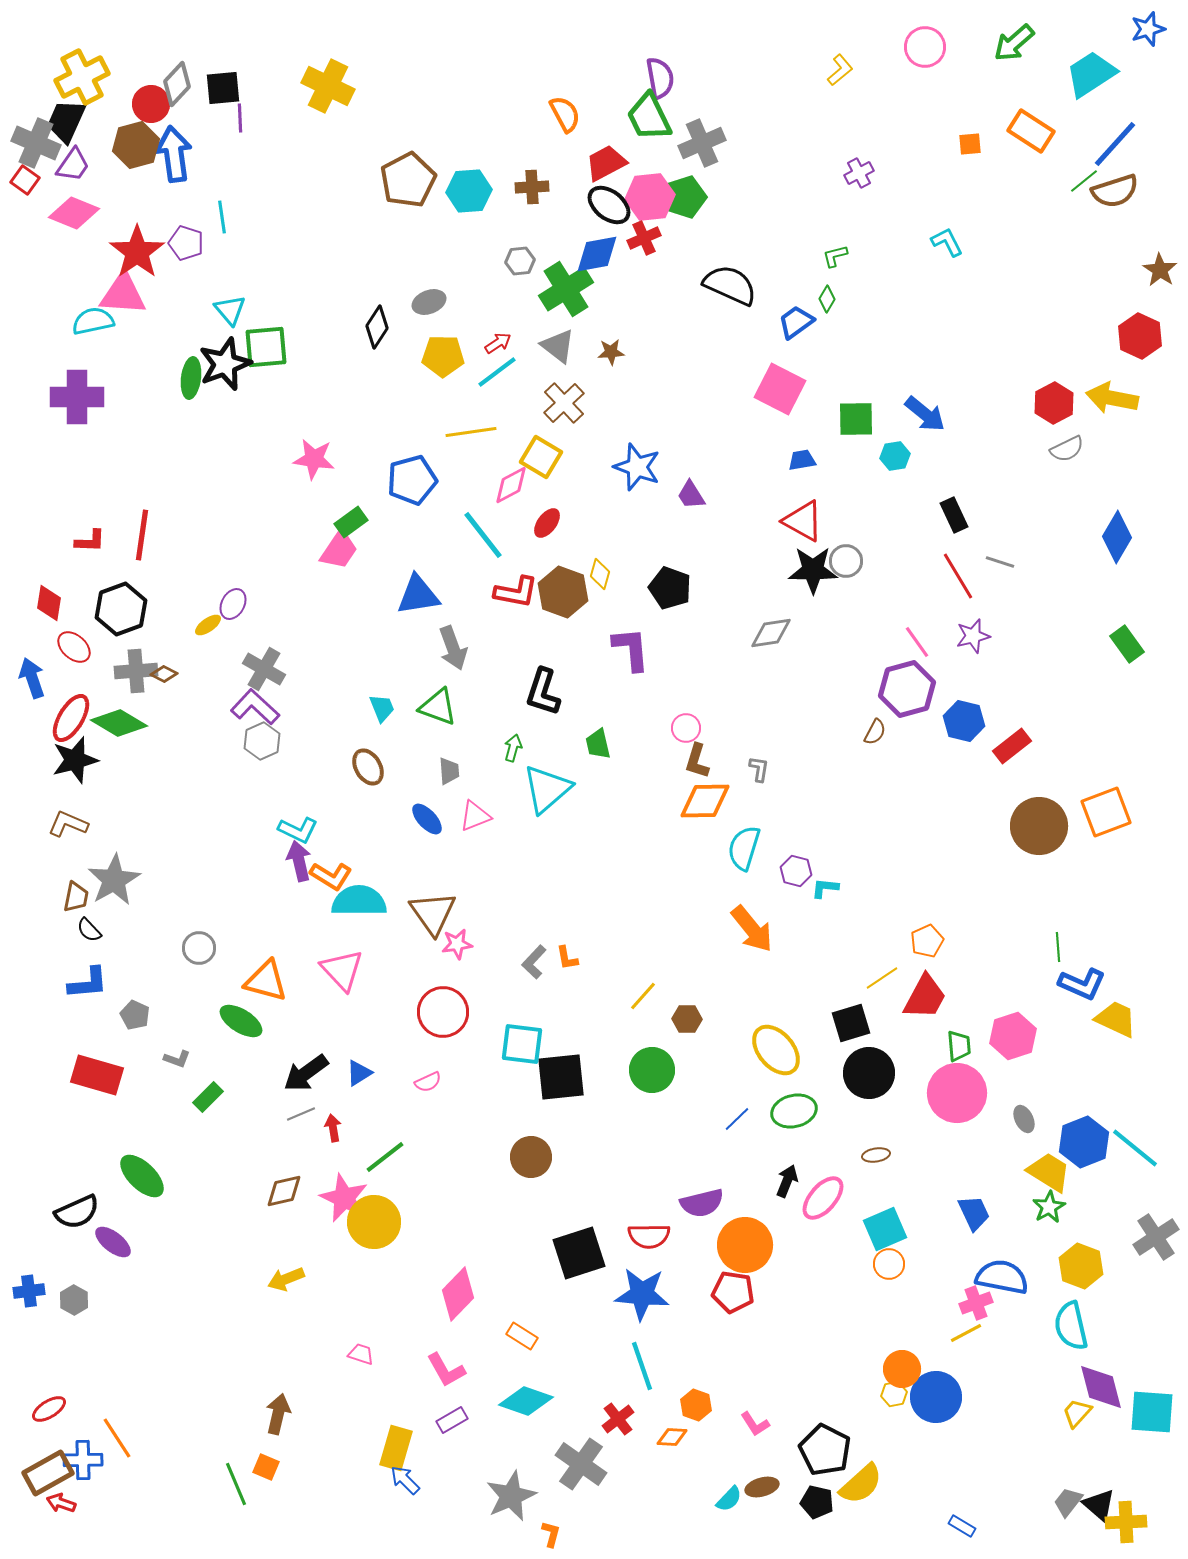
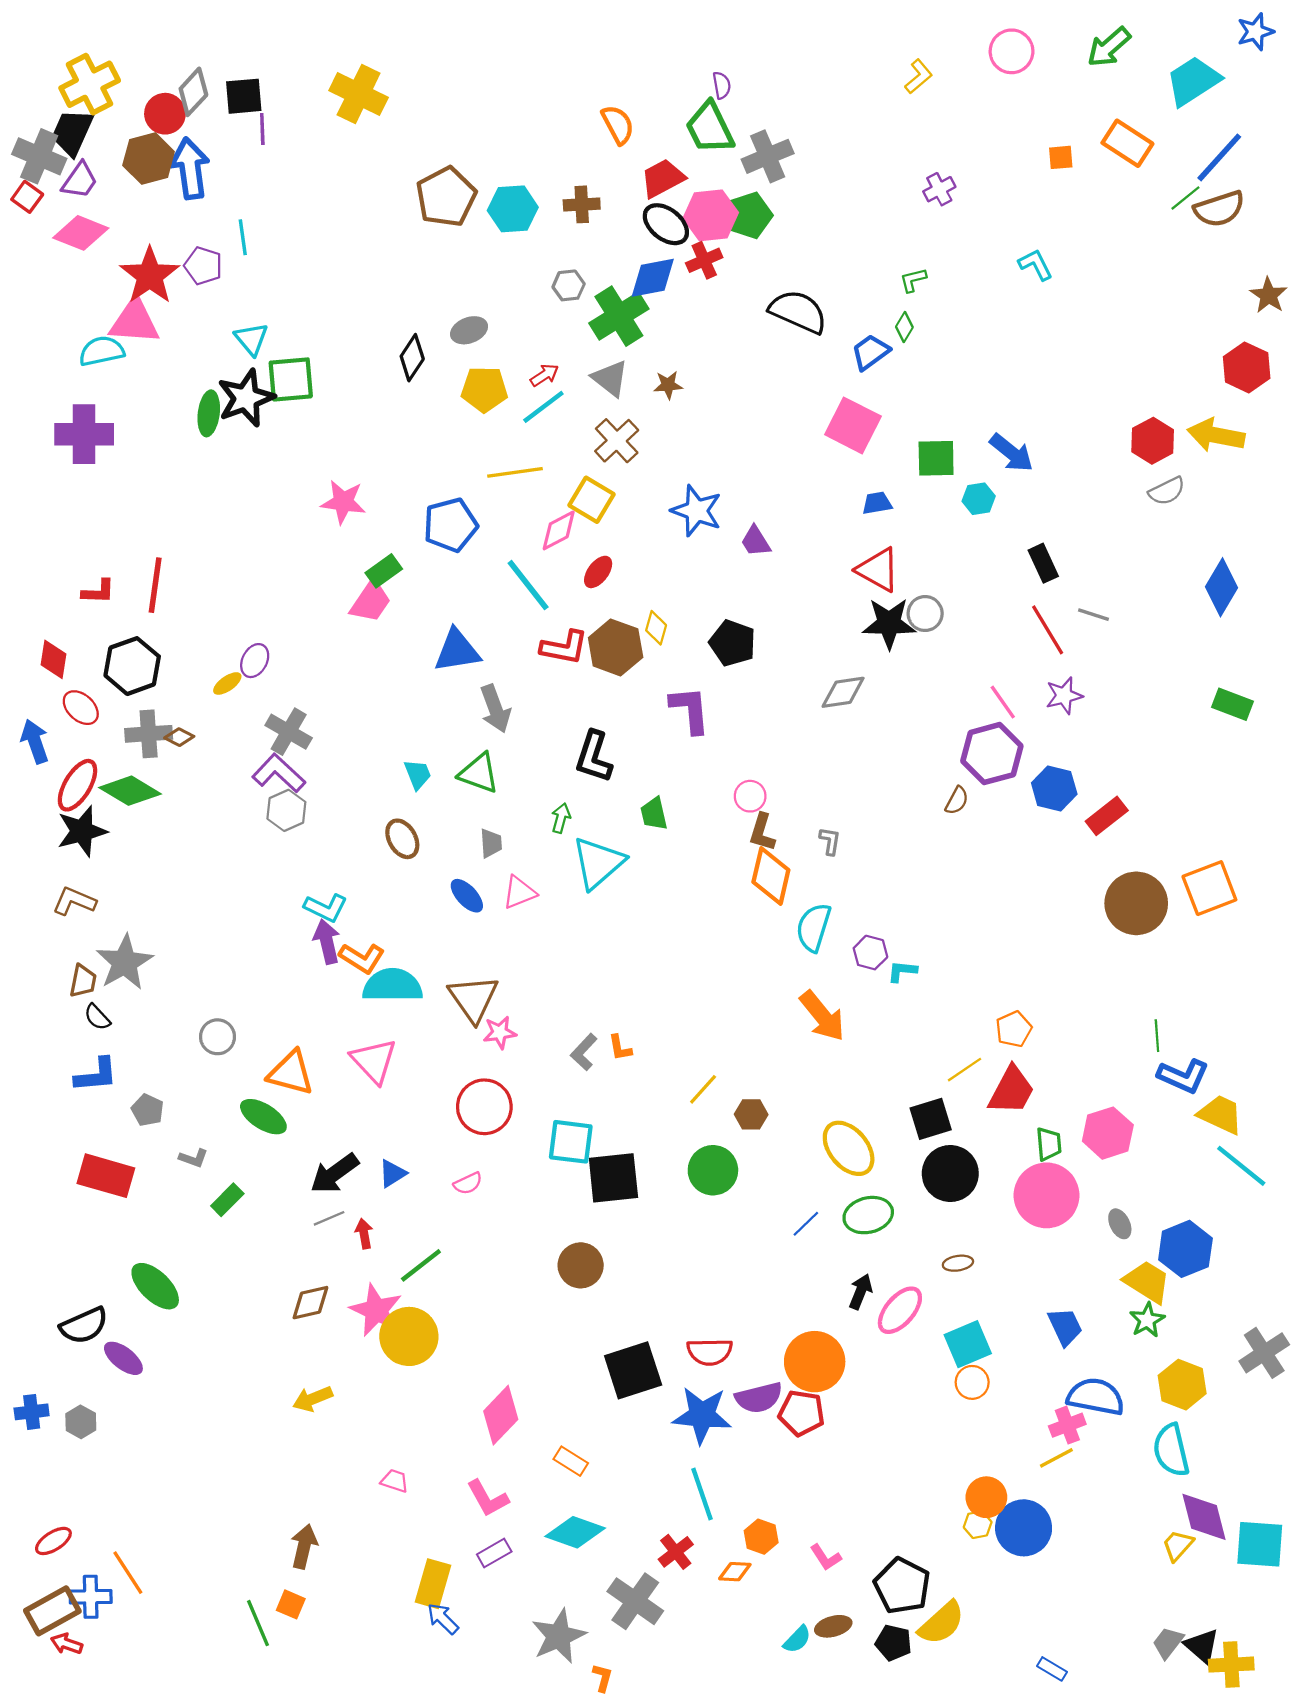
purple semicircle: (660, 78) -> (722, 85), size x0.6
green rectangle: (1127, 644) -> (1232, 704), turned -33
orange diamond: (705, 801) -> (771, 876), turned -76
cyan line: (1135, 1148) -> (1241, 1166), moved
purple semicircle: (702, 1203) -> (759, 1398), moved

